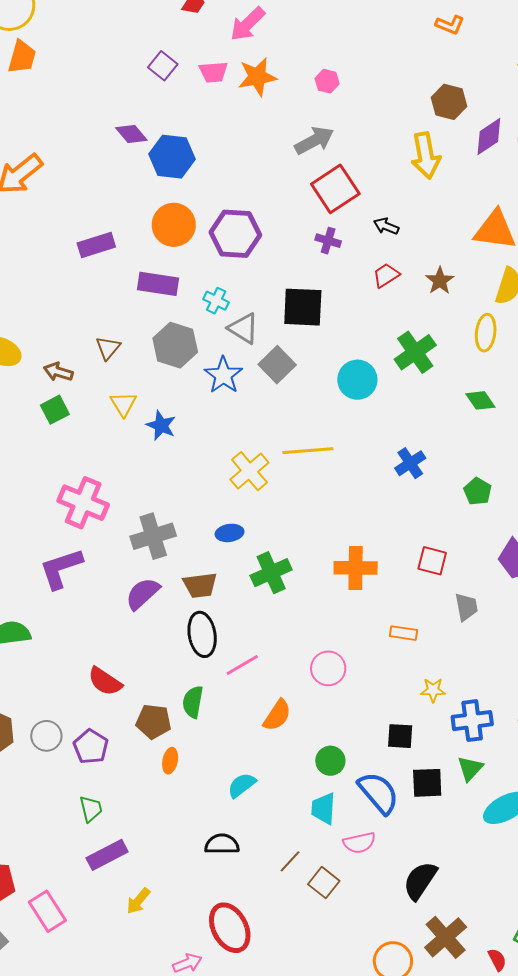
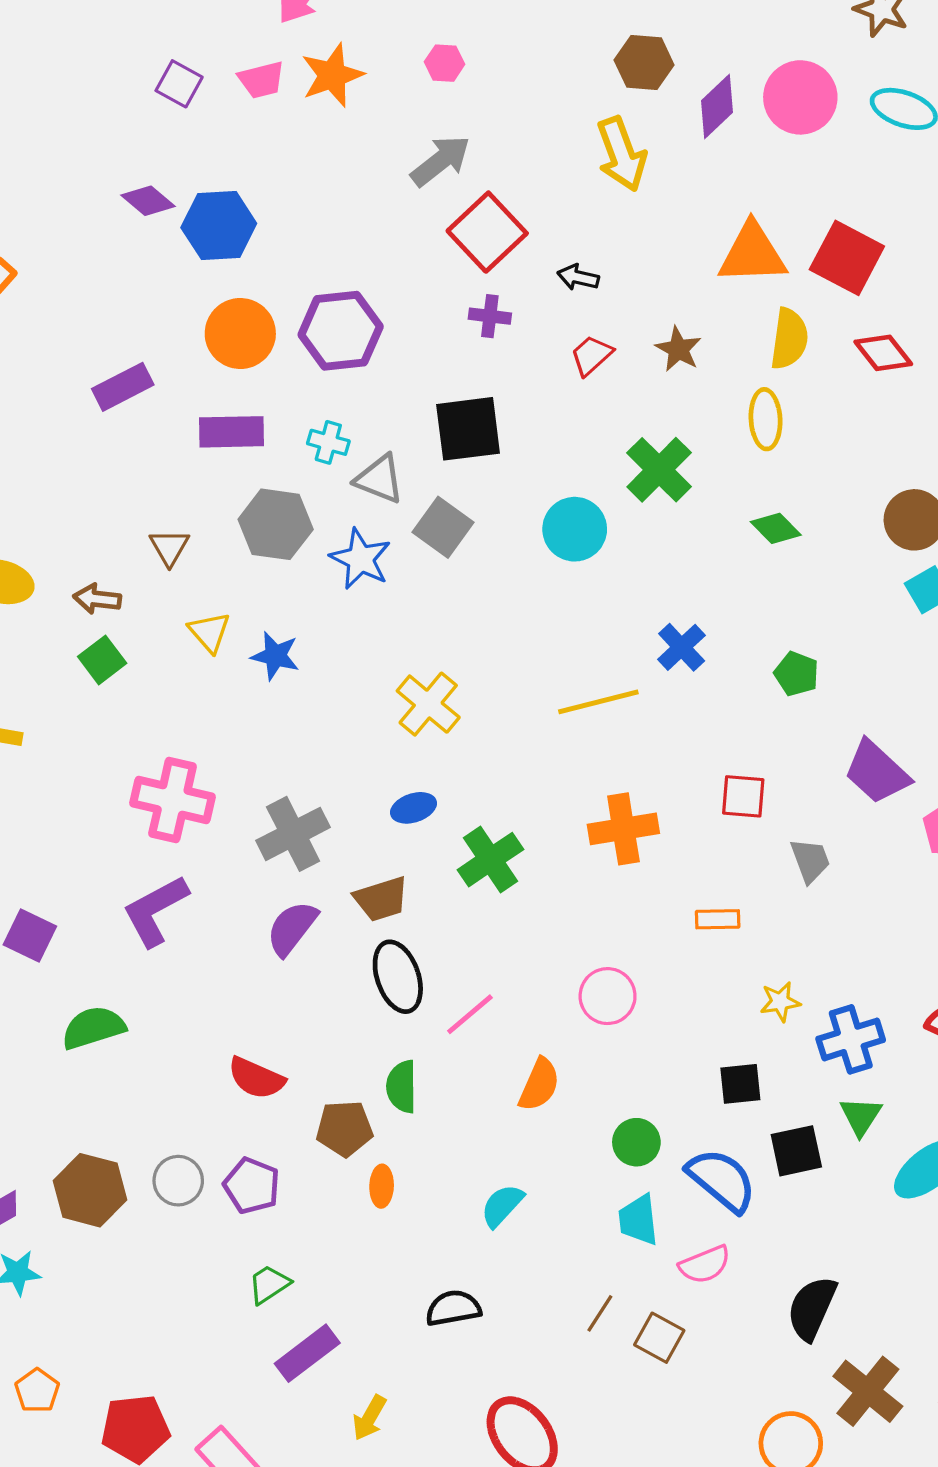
yellow line: (308, 451) -> (598, 702), moved
green trapezoid: (91, 809) -> (269, 1284), turned -100
black semicircle: (222, 844) -> (453, 1308), moved

